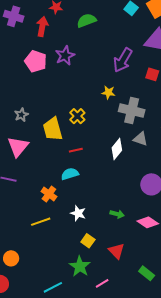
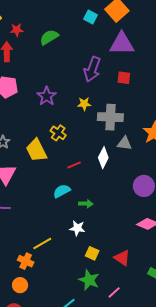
purple star: (65, 56) -> (47, 96), moved
red line: (76, 150) -> (74, 165), moved
orange cross: (49, 194) -> (26, 261), moved
green arrow: (117, 214) -> (86, 204), moved

